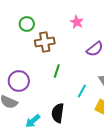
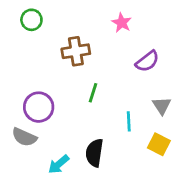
green circle: (27, 24) -> (31, 20), moved
cyan line: (82, 91) -> (129, 121), turned -32

